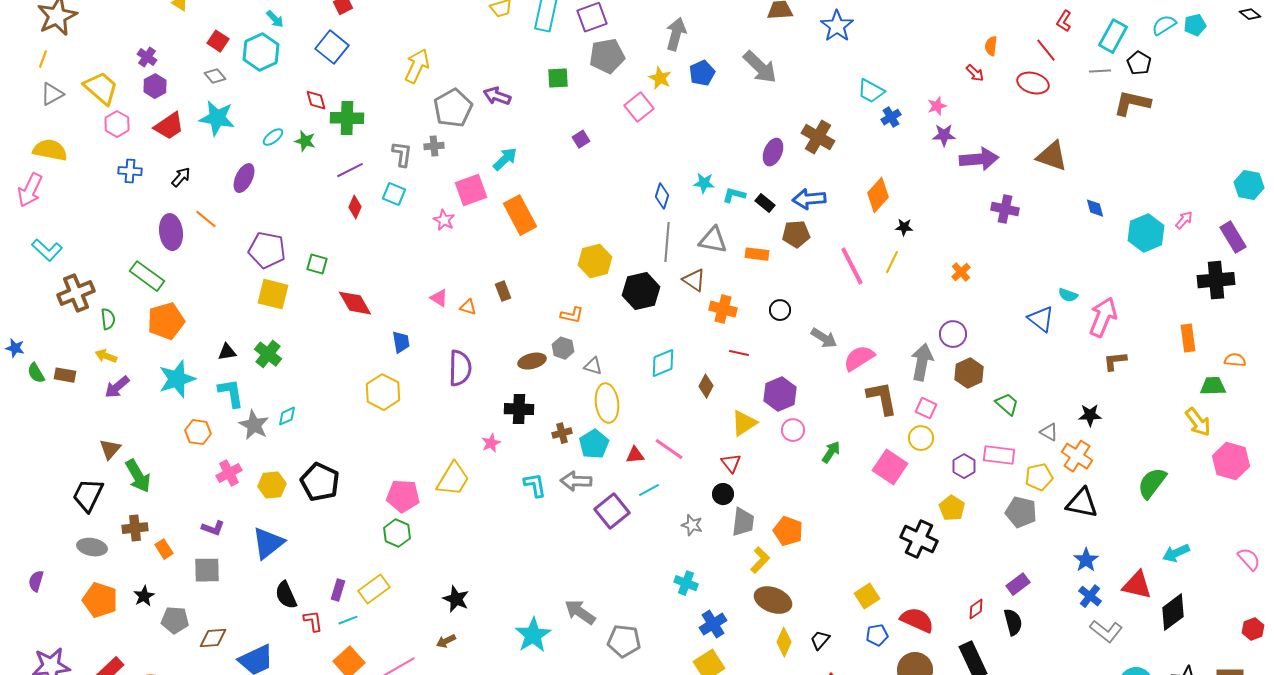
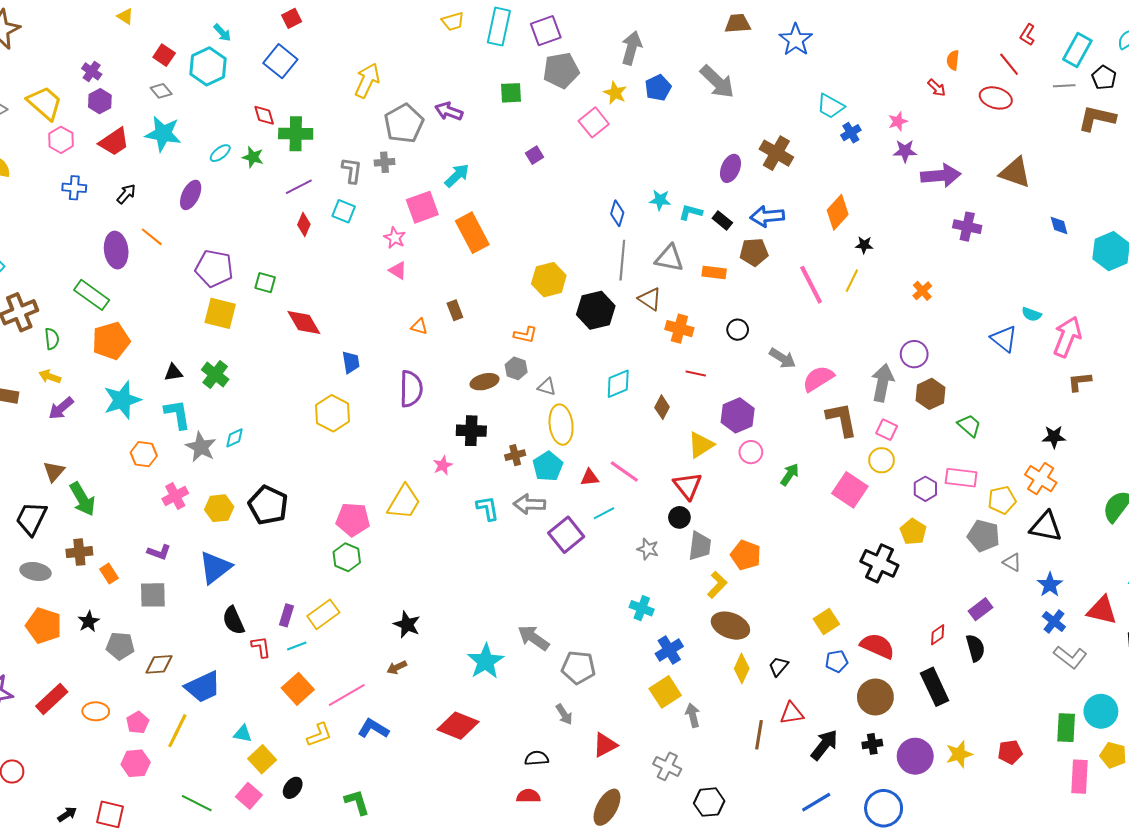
pink triangle: (439, 298) -> (398, 270), moved
gray triangle: (1049, 432) -> (1012, 562), moved
red triangle: (731, 463) -> (688, 486), size x1.4

